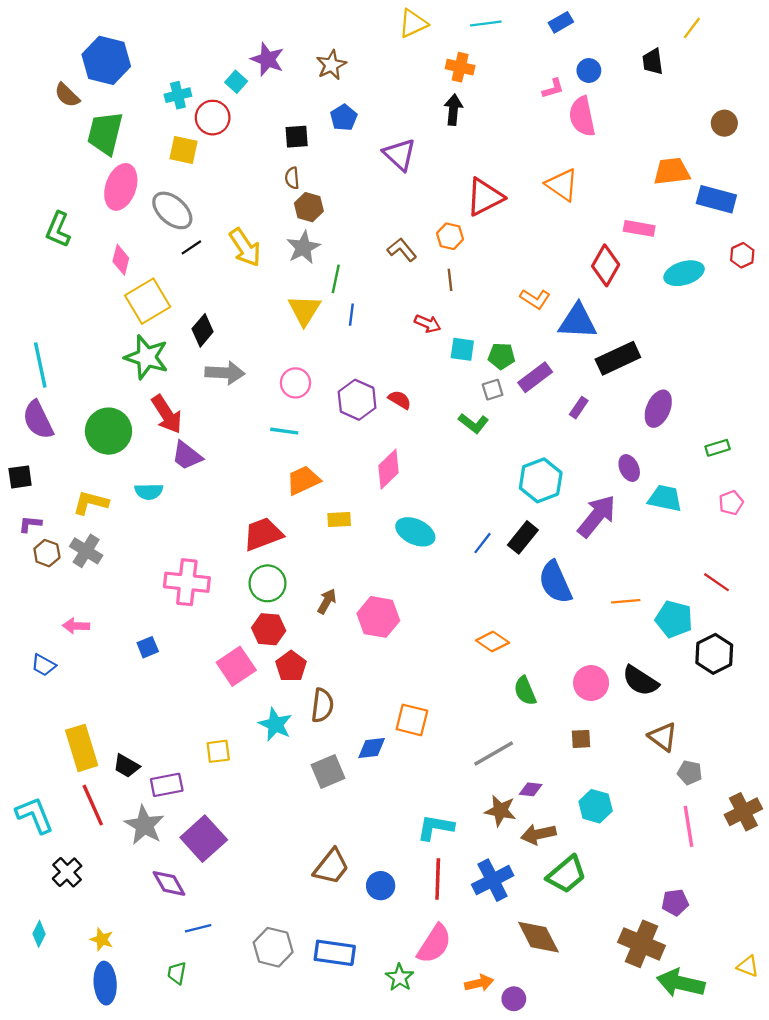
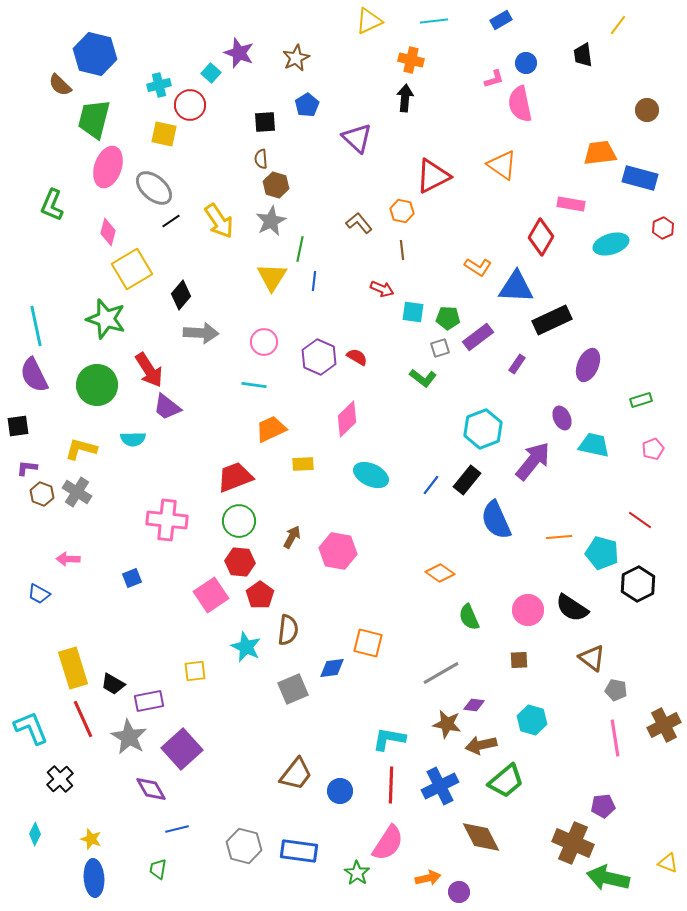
green star: (147, 357) -> (106, 319), moved

